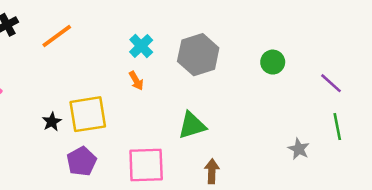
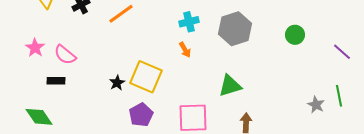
cyan cross: (141, 46) -> (189, 22), turned 30
yellow square: (88, 114) -> (146, 77), turned 32
green line: (337, 127) -> (339, 96), moved

